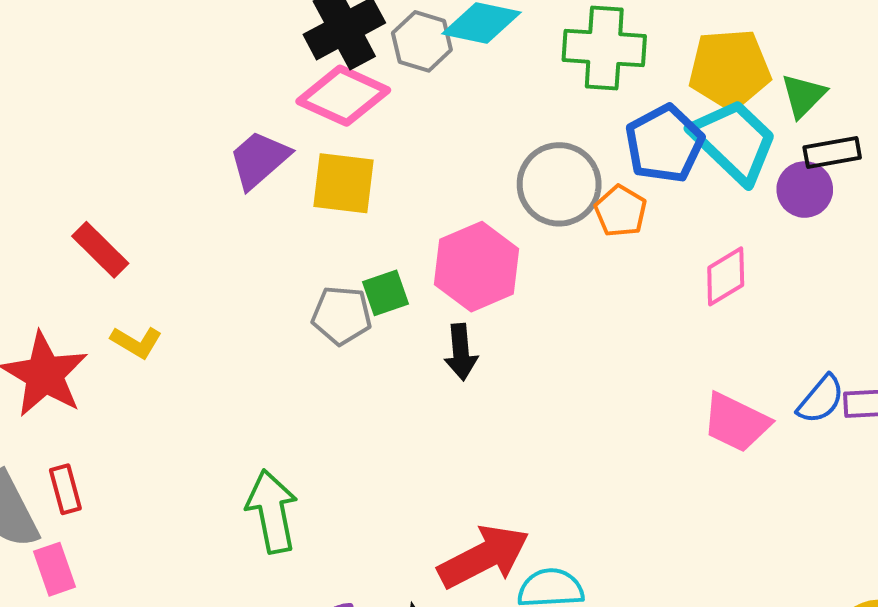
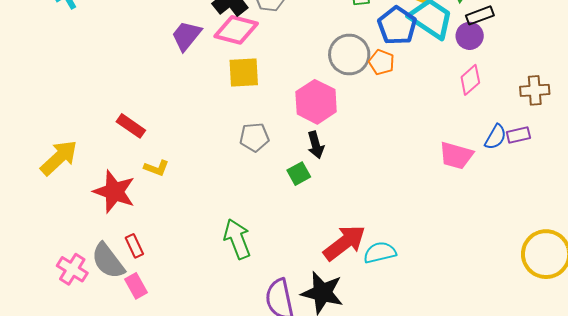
purple trapezoid: (259, 160) -> (186, 36), moved
pink diamond: (726, 276) -> (470, 80), moved
green square: (385, 293) -> (299, 174), moved

